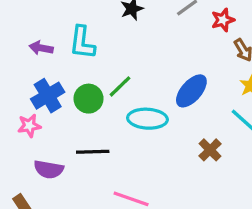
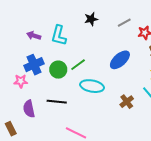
blue ellipse: (191, 91) -> (120, 60), moved
brown cross: (210, 150) -> (127, 102), moved
purple semicircle: (49, 169) -> (29, 109), turned 60

